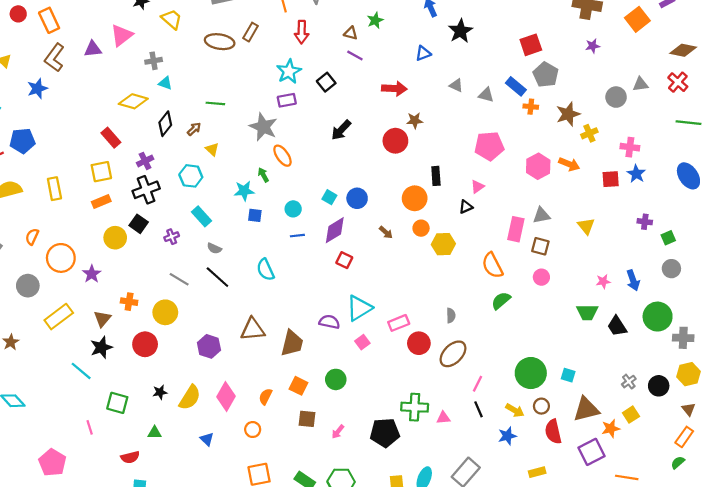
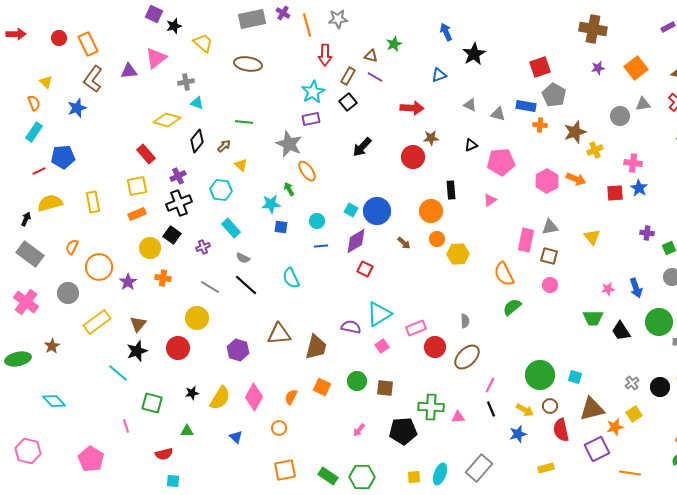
orange square: (637, 19) -> (636, 68), moved
brown rectangle: (251, 32) -> (348, 76), moved
blue rectangle: (516, 86) -> (526, 106), turned -30
blue circle: (357, 198) -> (377, 211), size x1.4
black triangle: (466, 207) -> (471, 145), moved
orange cross: (129, 302) -> (163, 278), moved
brown square: (307, 419) -> (385, 388), moved

